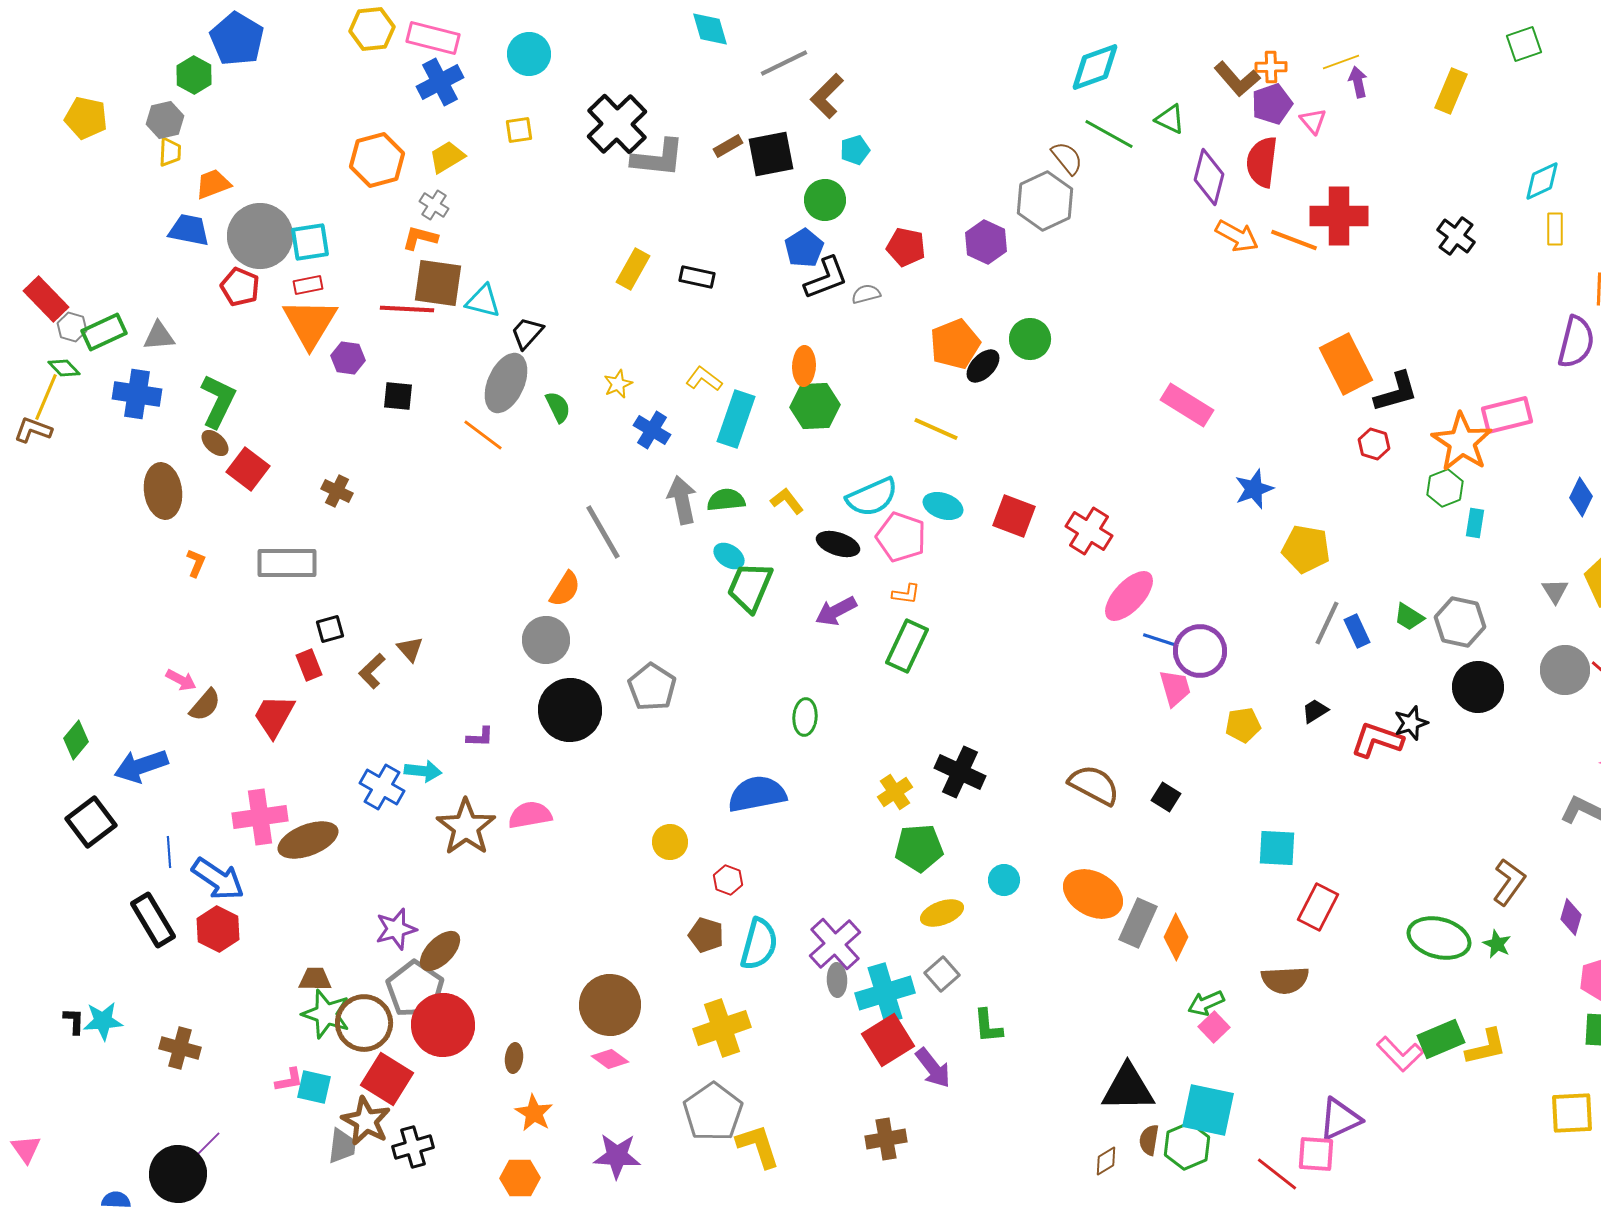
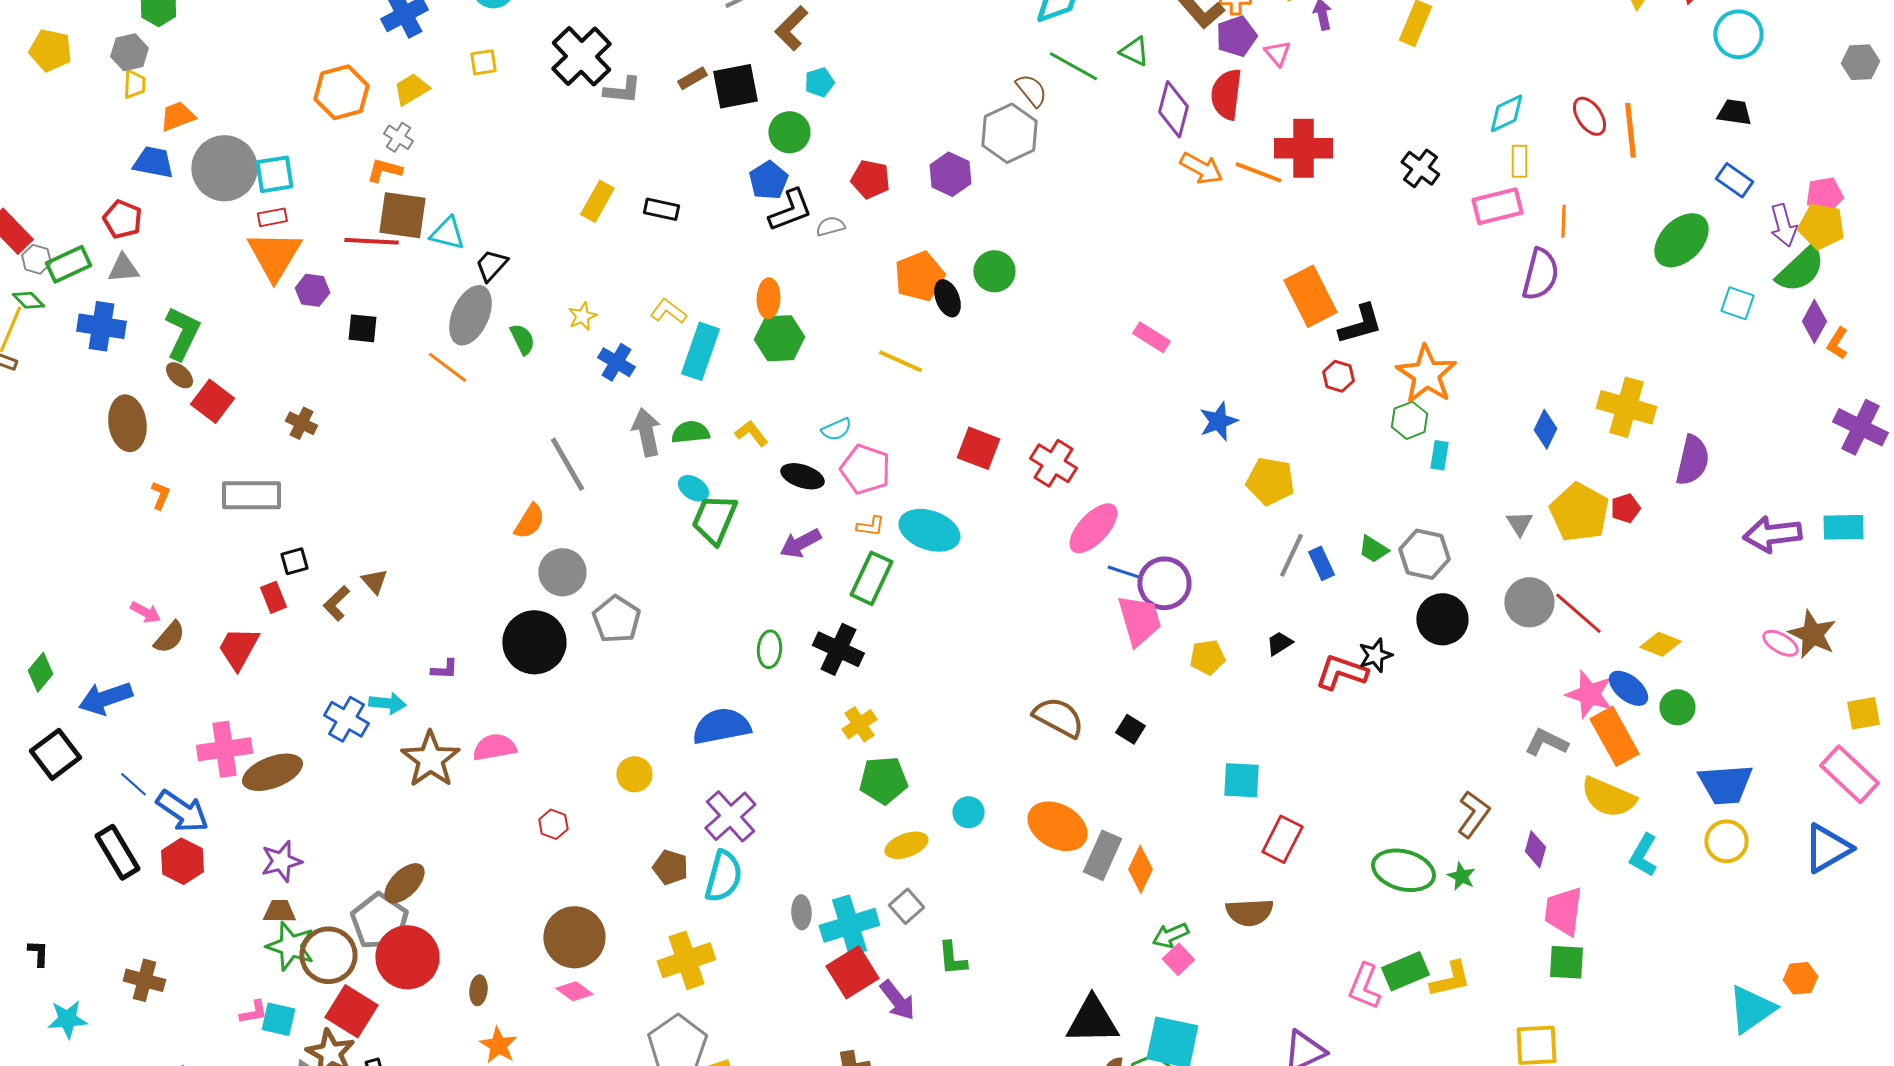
gray L-shape: (658, 158) -> (622, 90), size x0.7
red pentagon: (240, 287) -> (122, 219), moved
black ellipse: (983, 366) -> (947, 298), turned -66
pink rectangle: (1187, 405) -> (1151, 337), size x0.7
pink rectangle: (1507, 415) -> (1497, 206), moved
cyan semicircle: (872, 497) -> (836, 429), size x0.6
cyan ellipse: (943, 506) -> (929, 530), moved, size x1.5
gray circle: (546, 640) -> (562, 572), moved
pink trapezoid: (1175, 688) -> (1139, 620), size x1.4
black cross: (960, 772) -> (838, 649), moved
blue line: (169, 852) -> (133, 784), turned -44
red hexagon: (728, 880) -> (553, 824), moved
purple star: (396, 929) -> (281, 861), moved
purple cross: (835, 944) -> (730, 816), moved
cyan star: (103, 1021) -> (67, 1019), moved
pink L-shape: (1400, 1054) -> (1364, 986), turned 66

